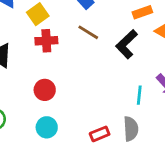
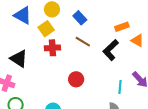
red circle: (45, 90) -> (76, 79), moved

